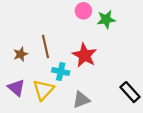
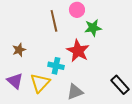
green star: (106, 19) -> (93, 28), moved
brown line: (45, 47) -> (54, 21), moved

